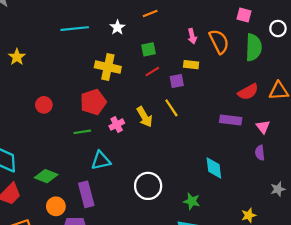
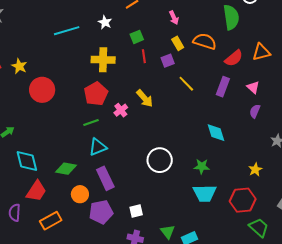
orange semicircle: (219, 42) -> (205, 41), moved, turned -35
yellow rectangle: (191, 65) -> (178, 43), turned 64
red line: (152, 72) -> (144, 56), turned -56
red circle: (44, 105) -> (42, 90), moved, size x1.6
yellow line: (171, 108) -> (186, 84), moved
purple rectangle: (231, 120) -> (223, 87), turned -66
purple semicircle: (260, 153) -> (255, 111), turned 40
cyan triangle: (101, 161) -> (98, 147), moved

